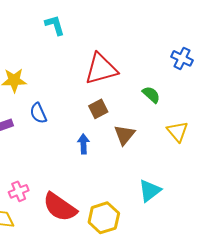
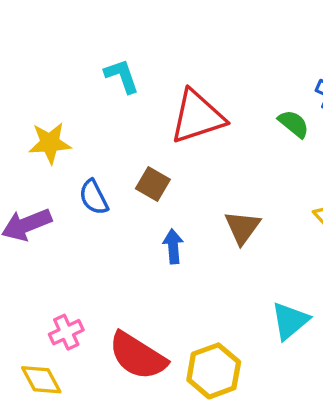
cyan L-shape: (55, 25) -> (122, 76), moved
green semicircle: (151, 95) -> (294, 124), moved
brown square: (98, 109) -> (153, 184), moved, turned -30

